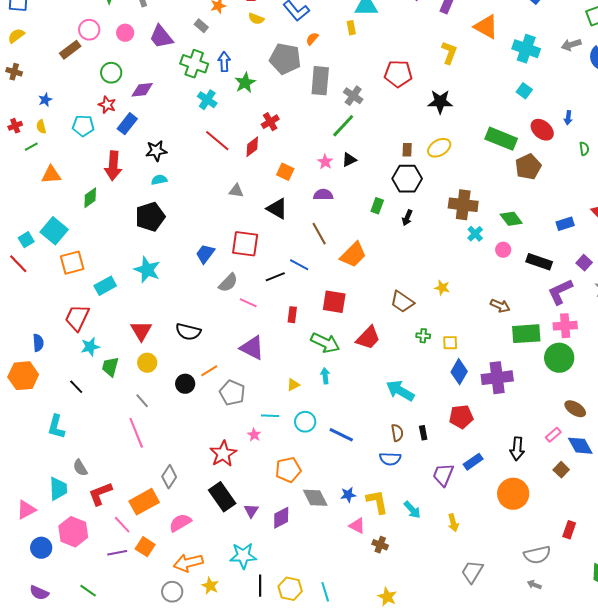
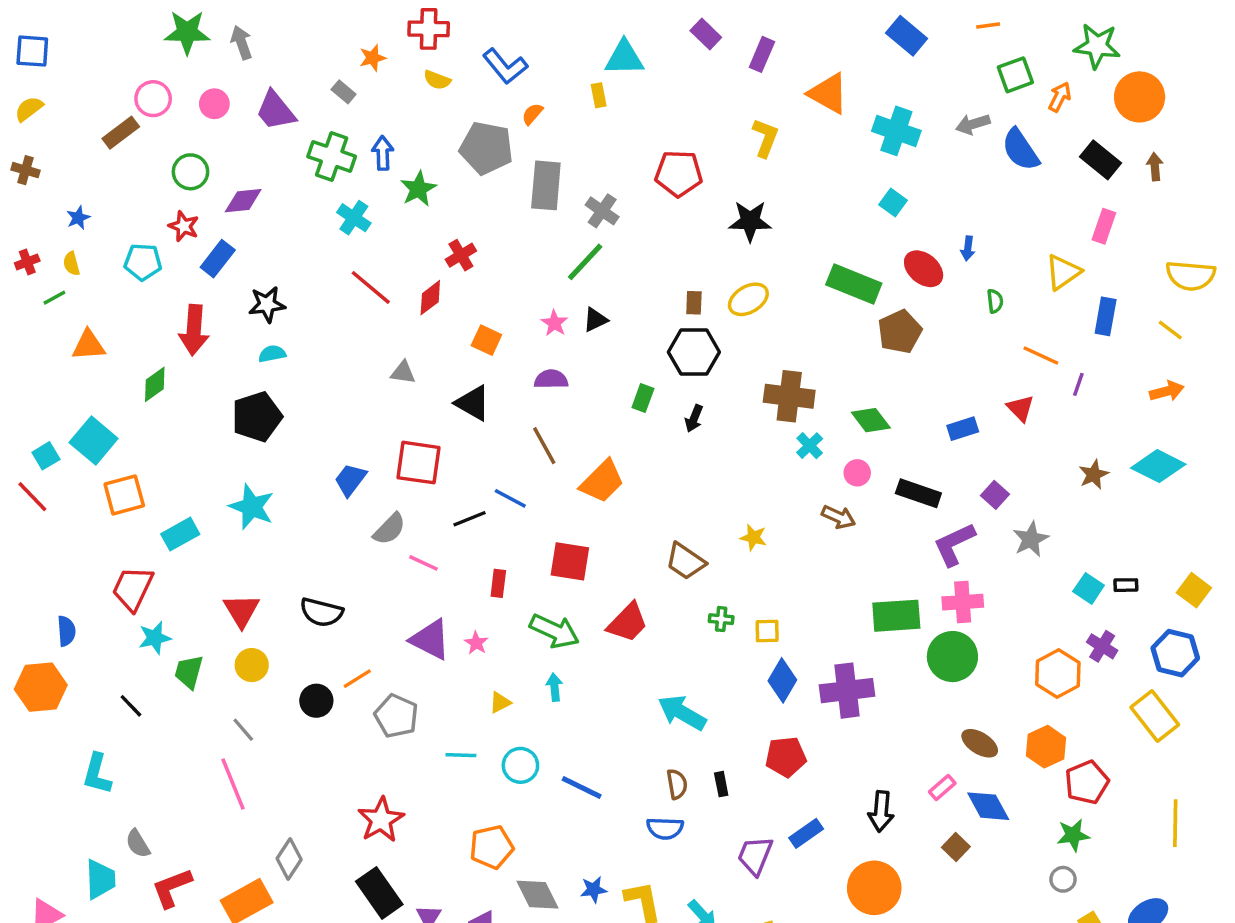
brown arrow: (500, 306) -> (839, 517), moved
pink star: (254, 435) -> (476, 643), moved

